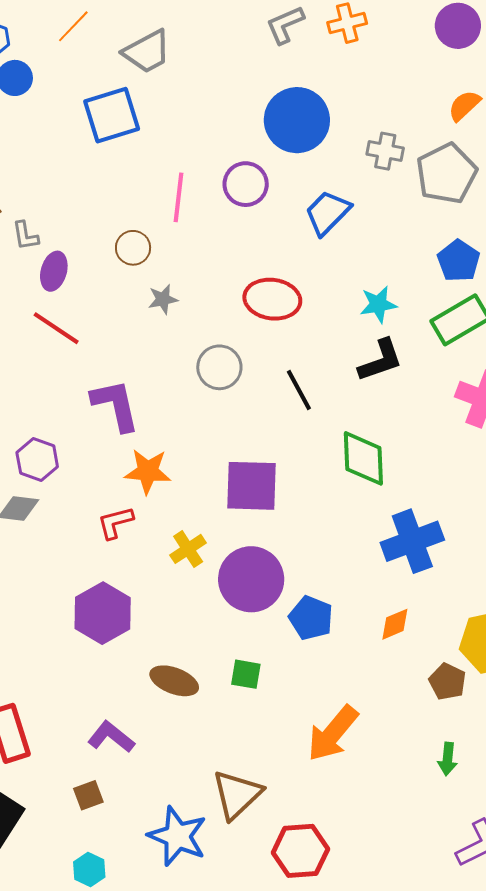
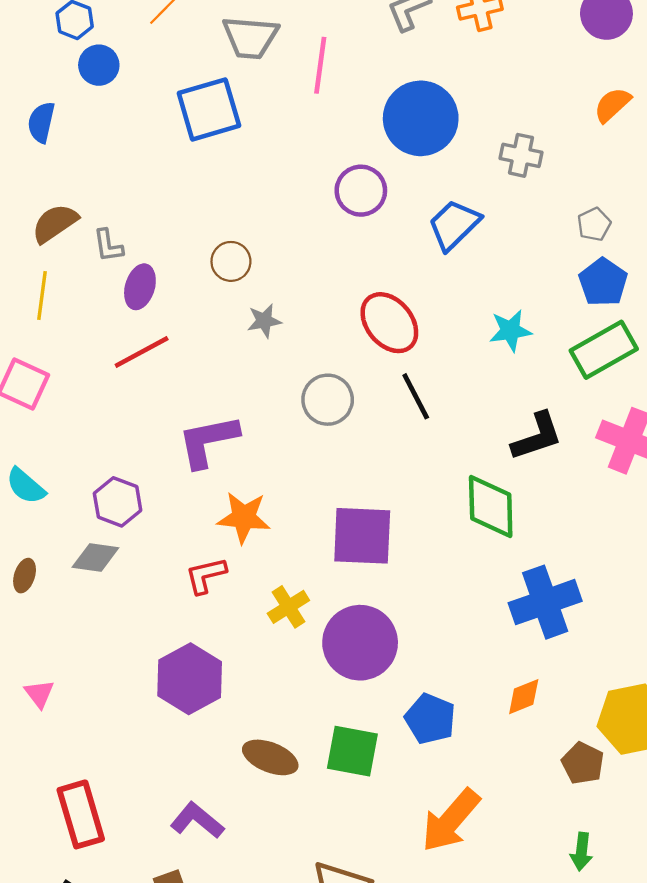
gray trapezoid: (147, 52) -> (250, 37), turned 32
gray pentagon: (446, 174) -> (594, 224), moved, size x0.5
pink line: (179, 197) -> (320, 65), moved
red ellipse: (272, 299) -> (389, 323), turned 42
red line: (56, 328) -> (142, 352), turned -63
black L-shape: (380, 360) -> (537, 436), moved
black line: (299, 390) -> (416, 396), moved
purple L-shape: (115, 405) -> (208, 441), turned -90
blue pentagon: (311, 618) -> (430, 719), moved
green square: (246, 674) -> (352, 751), size x1.5

